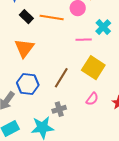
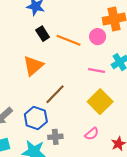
brown line: (61, 78) -> (55, 94), moved
blue hexagon: (28, 84) -> (36, 118), moved

